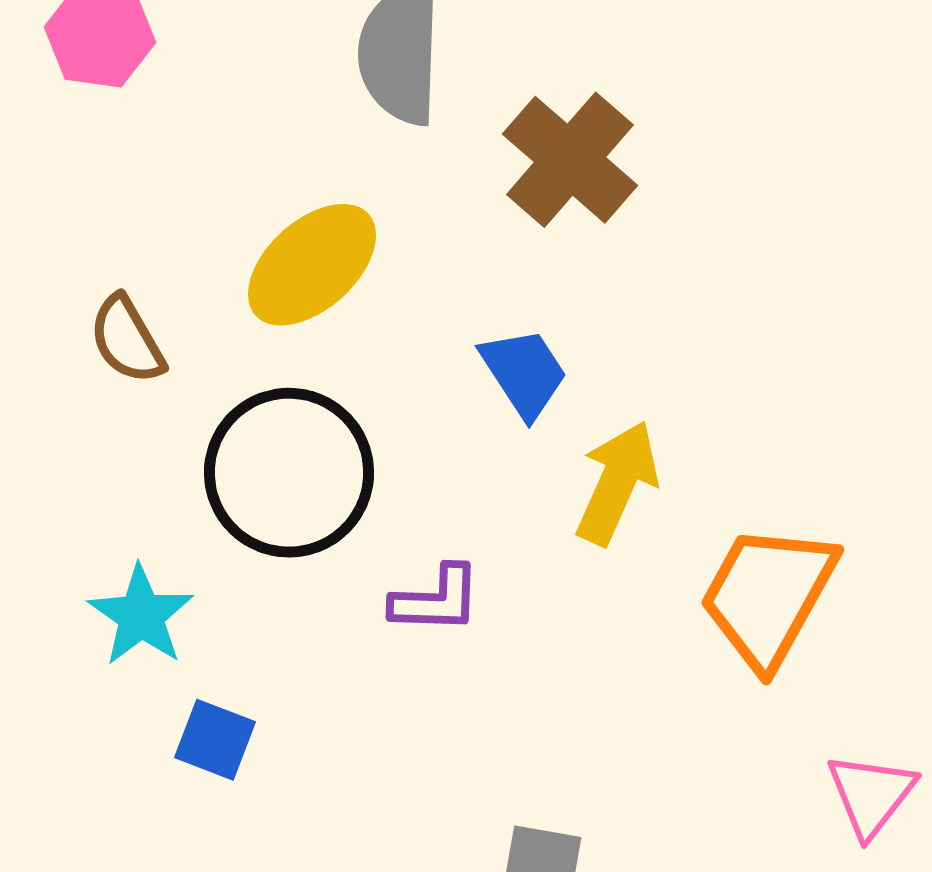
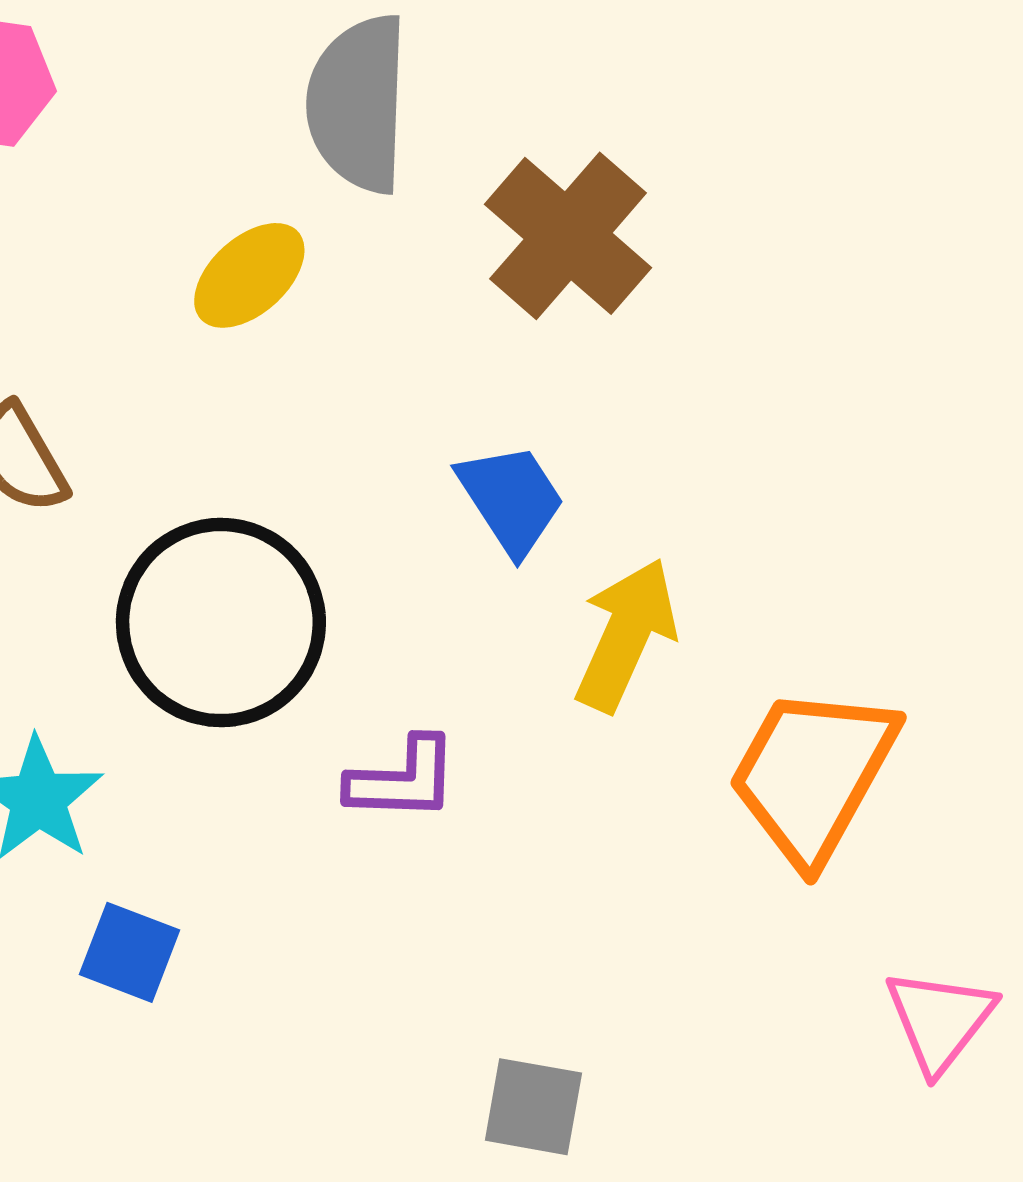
yellow ellipse: (312, 265) -> (249, 275), moved, size x0.7

